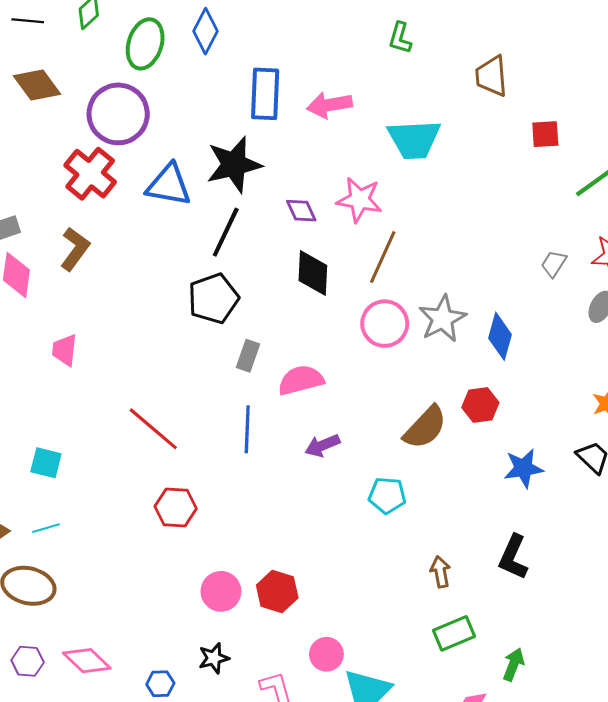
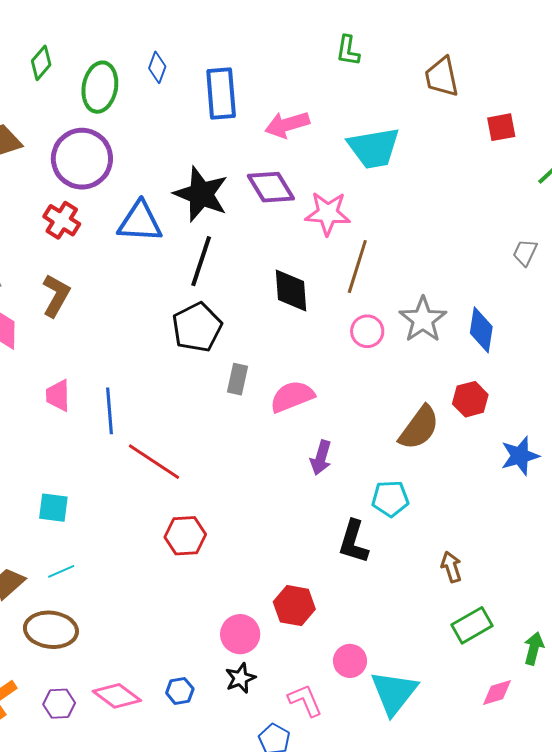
blue diamond: (206, 31) -> (157, 67), size x0.7
blue rectangle: (265, 94) -> (221, 93), moved
black star: (234, 165) -> (201, 194), turned -30
red cross: (90, 174) -> (62, 220), size x0.7
purple diamond: (301, 211) -> (271, 187), moved, size x1.5
pink circle: (385, 324) -> (367, 331), size x0.7
blue line: (247, 429) -> (109, 411), moved
purple arrow: (322, 445) -> (321, 458), turned -44
black L-shape: (513, 557) -> (353, 542), moved
pink circle: (221, 591) -> (240, 634), moved
blue hexagon: (160, 684) -> (180, 691), moved

